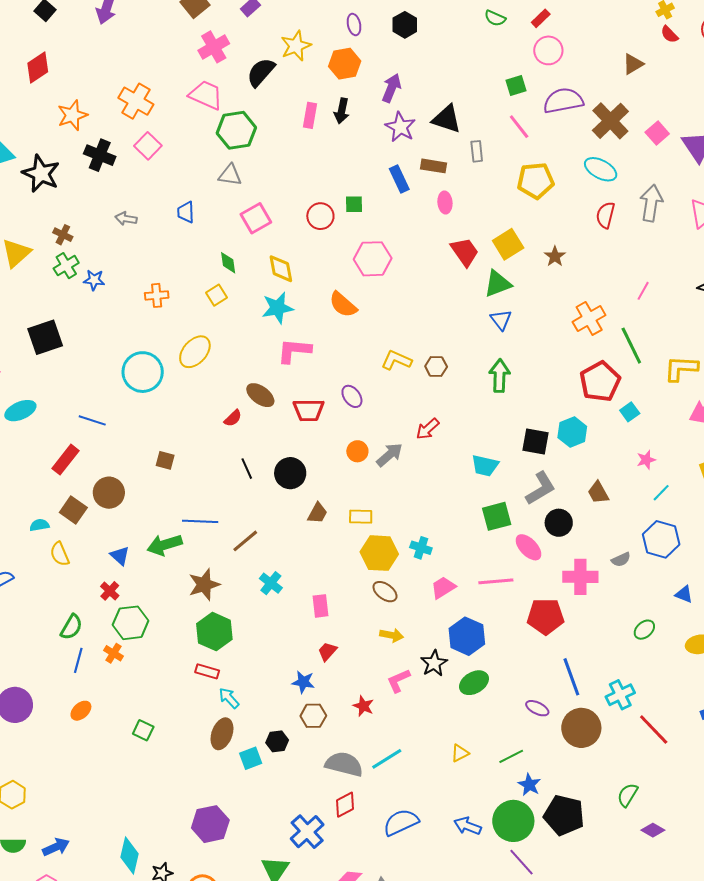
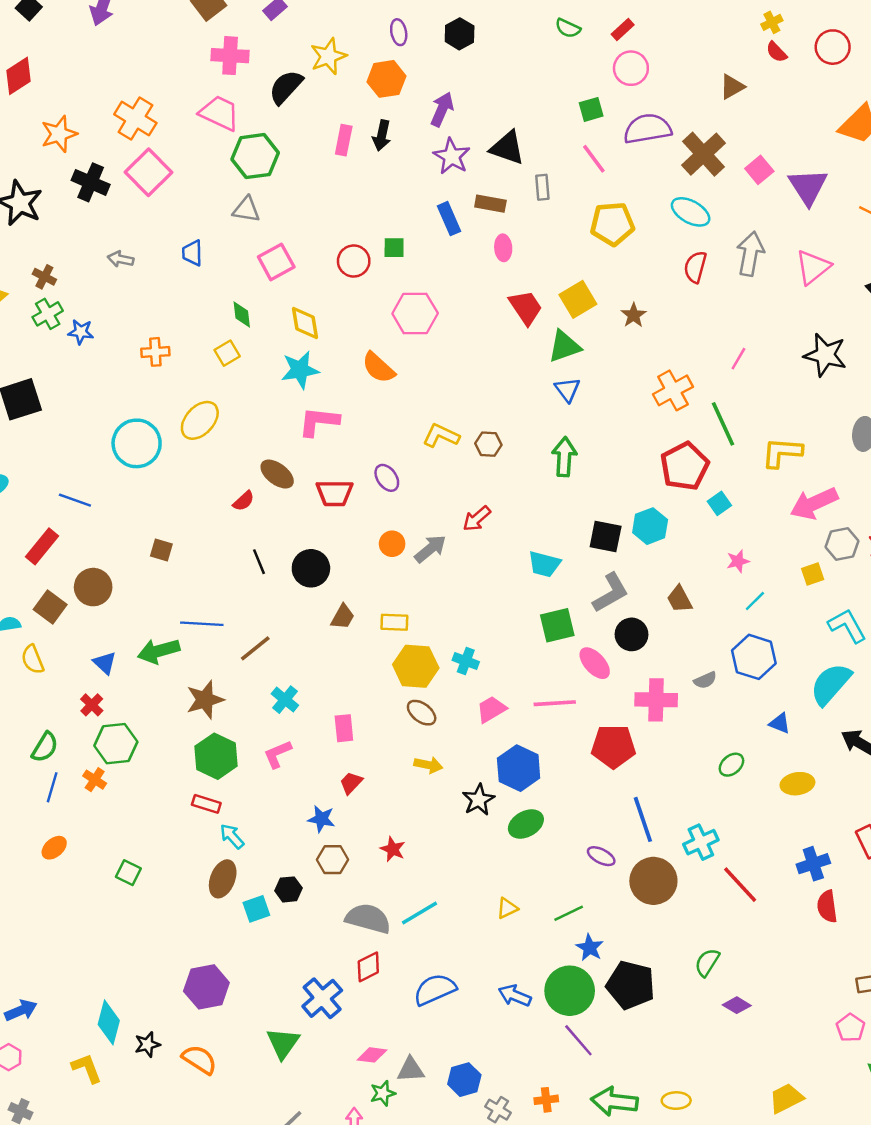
pink cross: (214, 47) -> (230, 56), turned 32
pink square: (148, 146) -> (148, 172), size x1.4
pink L-shape: (398, 681) -> (278, 754), moved

